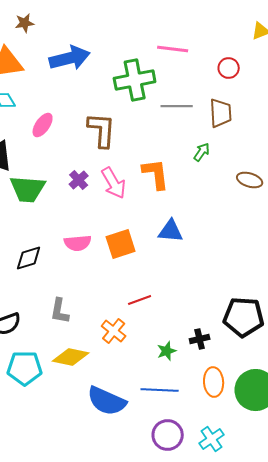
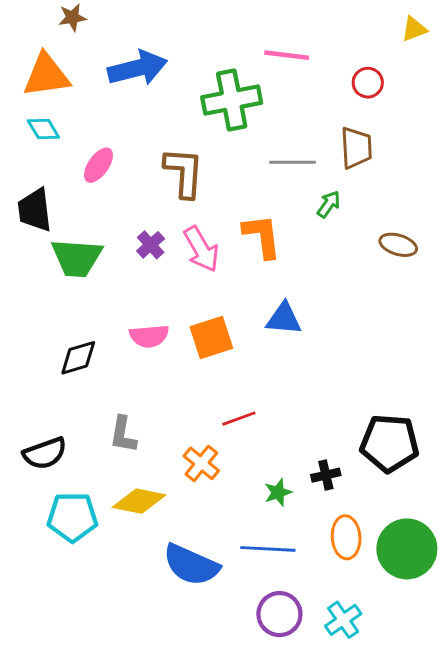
gray line: (177, 106) -> (292, 162), moved

